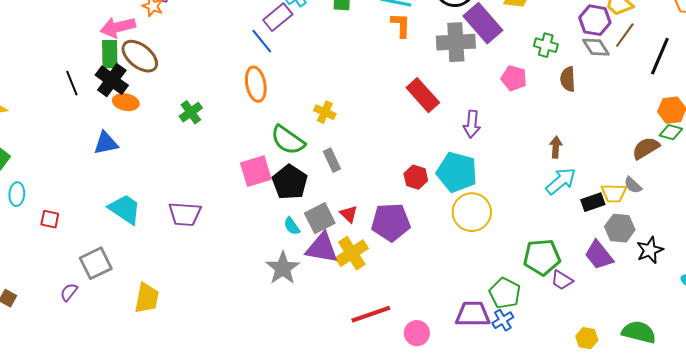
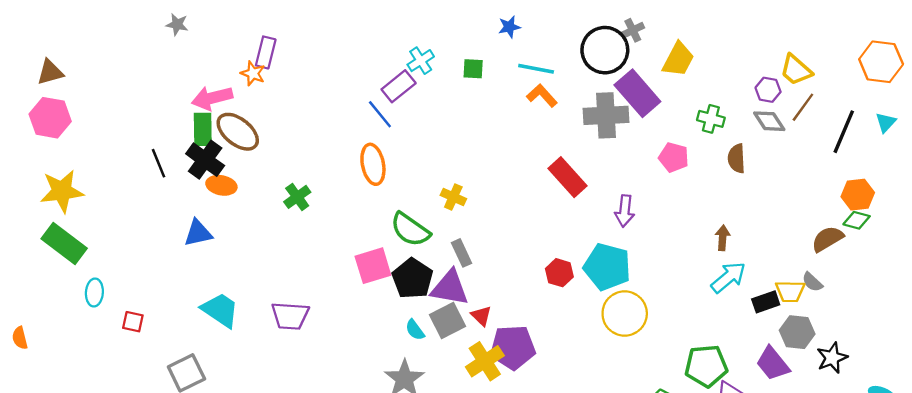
purple hexagon: (595, 20) -> (768, 90), size x0.7
orange L-shape: (401, 25) -> (542, 96), turned -44
purple pentagon: (391, 222) -> (513, 347), moved
purple triangle: (322, 248) -> (450, 288), moved

